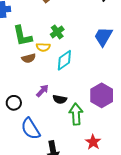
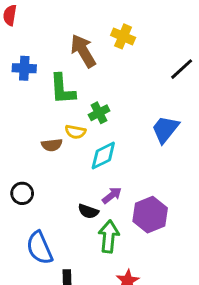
green L-shape: (22, 36) -> (62, 89), moved
purple arrow: (42, 91) -> (112, 195), moved
black circle: (14, 103) -> (22, 193), moved

